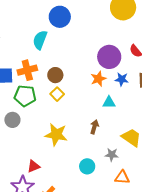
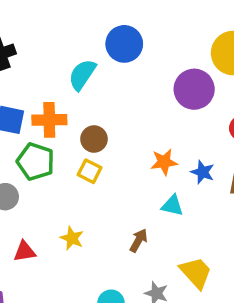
purple circle: (109, 57) -> (194, 89), moved
yellow square: (57, 94) -> (90, 171), turned -32
yellow star: (56, 135) -> (72, 238), size x0.6
red triangle: (34, 166) -> (25, 251), moved

